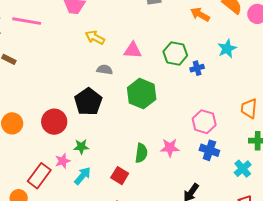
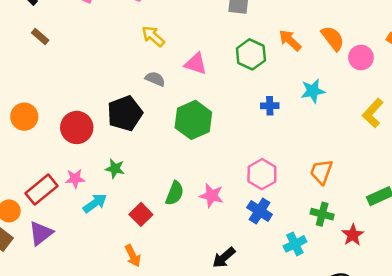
green hexagon: (175, 54) -> (251, 54), moved
green star: (81, 147) -> (115, 169), moved

